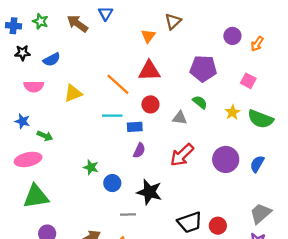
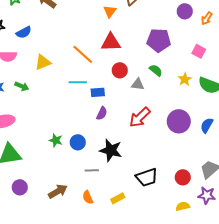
red circle: (150, 104) -> (120, 70), moved
green arrow: (45, 136) -> (22, 86), moved
green star: (91, 167) -> (56, 140), moved
red circle: (218, 226) -> (183, 177), moved

